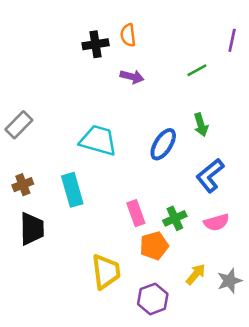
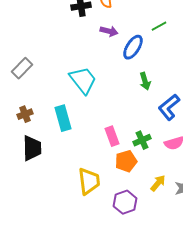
green arrow: (201, 125) -> (145, 81), moved
cyan trapezoid: (98, 140) -> (83, 80), turned 36
blue ellipse: (163, 144) -> (133, 47), moved

